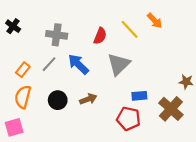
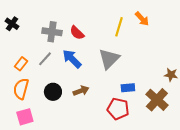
yellow line: (130, 29) -> (119, 27), turned 60
red semicircle: (100, 36) -> (77, 33), moved, turned 112
pink square: (14, 127) -> (25, 117), moved

